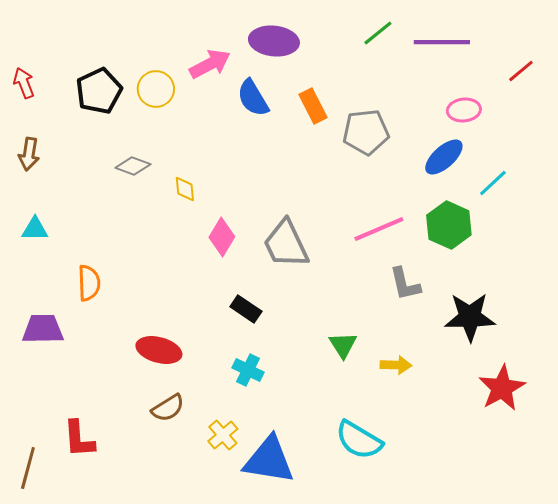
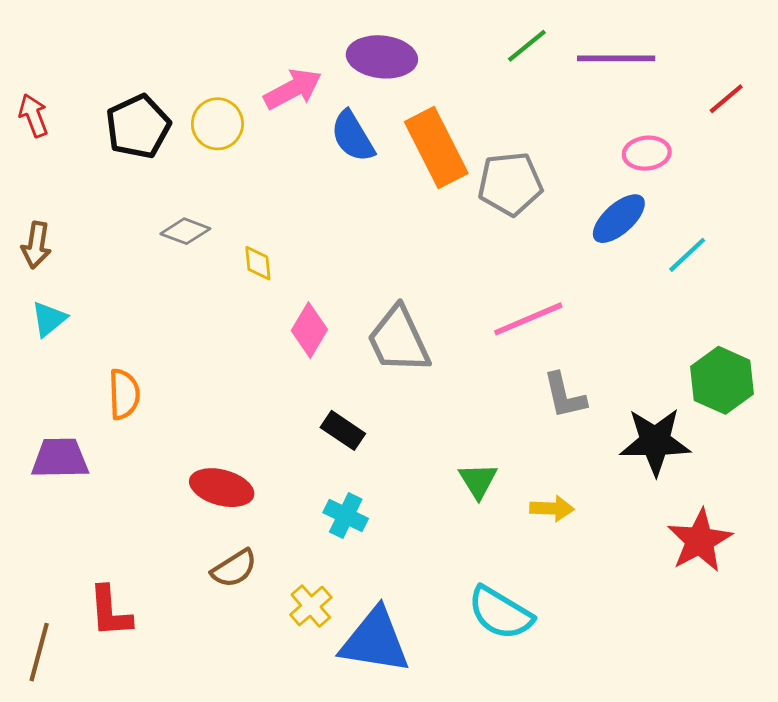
orange rectangle: (313, 106) -> (436, 148), size x1.6
brown arrow: (29, 154) -> (36, 245), moved
green hexagon: (449, 225) -> (722, 380), moved
cyan triangle: (35, 229) -> (49, 319), turned -40

